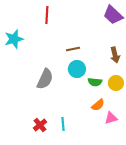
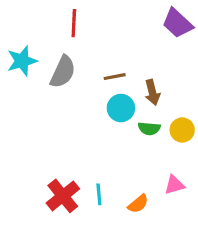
brown arrow: (115, 55) -> (152, 92), moved
gray semicircle: (45, 79) -> (63, 72), moved
orange semicircle: (98, 105) -> (138, 204), moved
red cross: (40, 125) -> (63, 196), size x1.5

